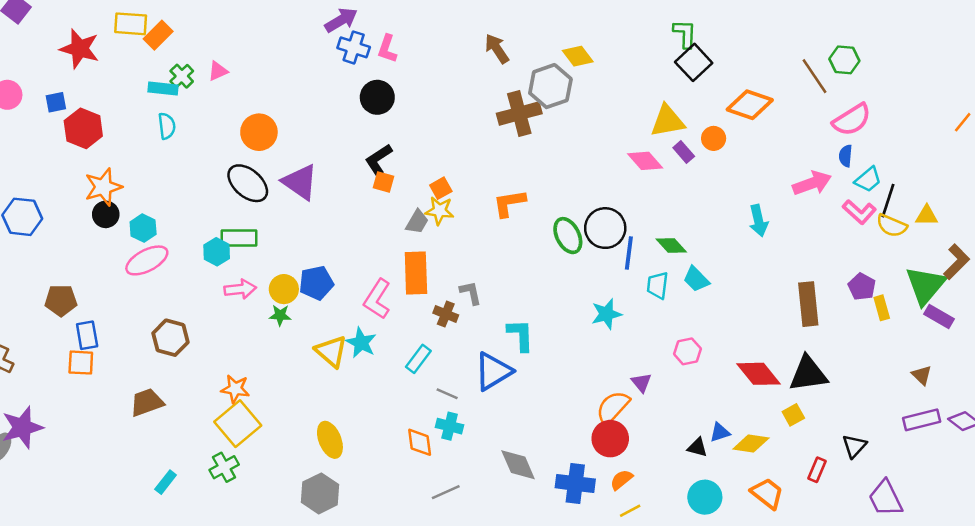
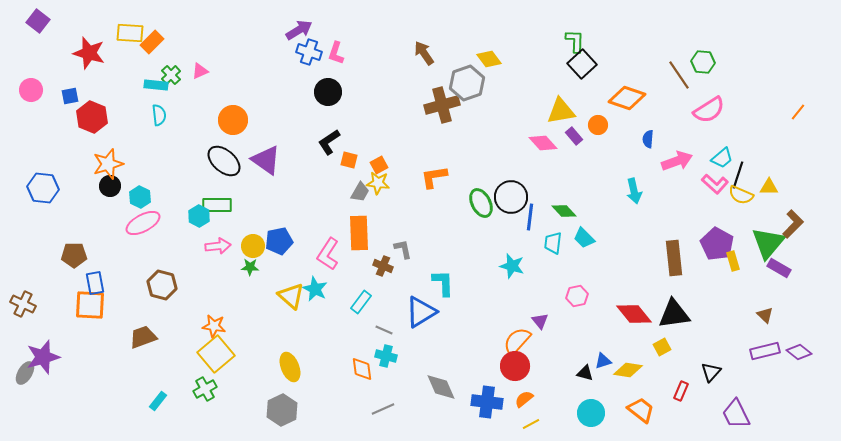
blue semicircle: (846, 156) -> (648, 139), moved
orange square: (384, 182) -> (349, 160), moved
purple pentagon: (862, 287) -> (717, 244), size x1.5
cyan star: (606, 314) -> (512, 266), turned 30
orange square: (81, 363) -> (90, 305), size x1.4

